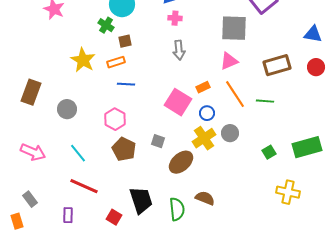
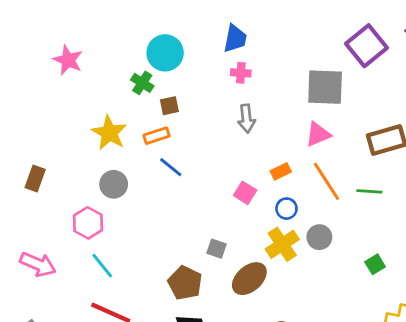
blue line: (126, 84) -> (171, 167), turned 36
brown rectangle: (31, 92) -> (35, 179), size x0.7
pink square: (178, 102) -> (245, 193), size x0.6
gray circle: (67, 109) -> (114, 184), moved
pink hexagon: (115, 119) -> (88, 223), moved
brown pentagon: (124, 149) -> (185, 283), moved

